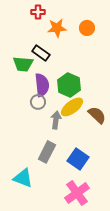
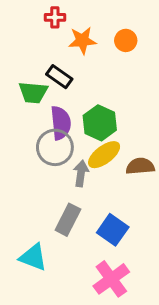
gray circle: (38, 102) -> (55, 147), size x1.6
brown semicircle: (97, 115) -> (140, 166), turned -48

